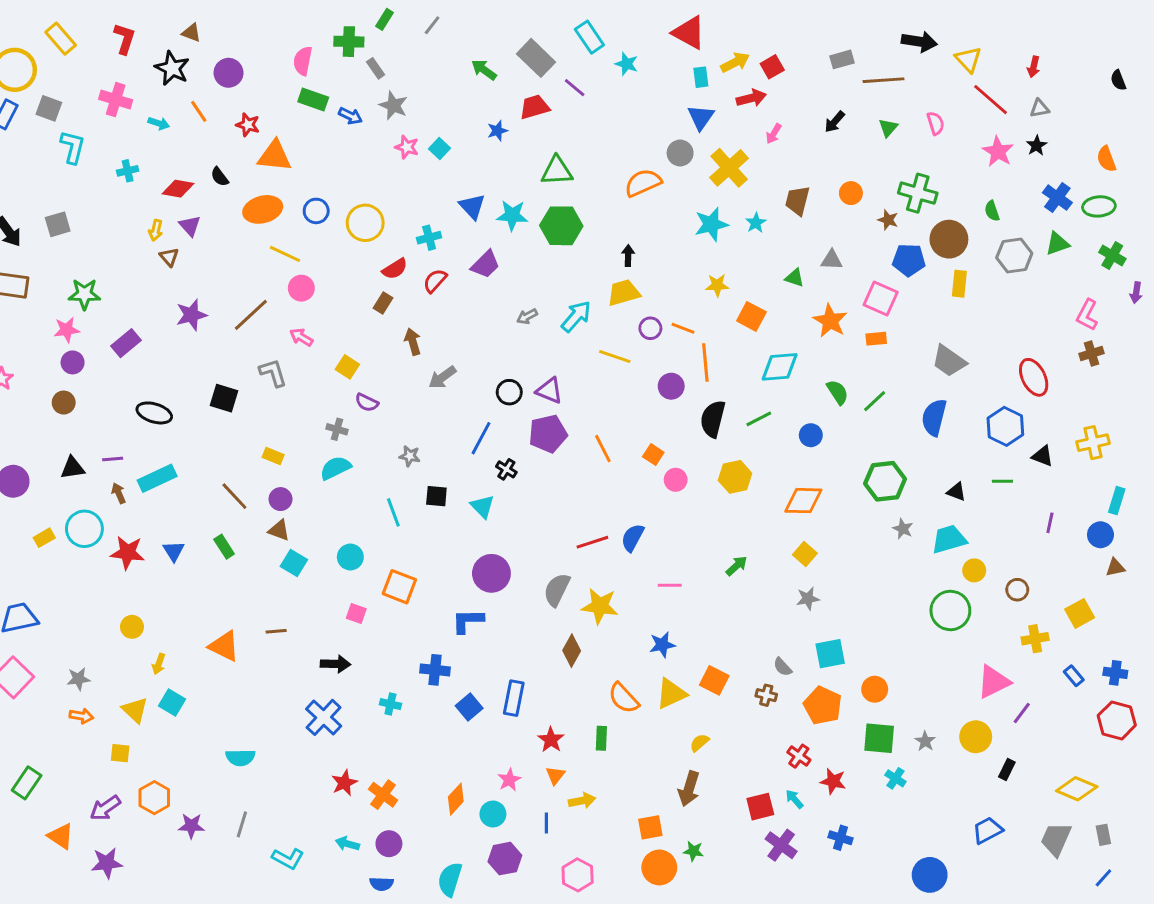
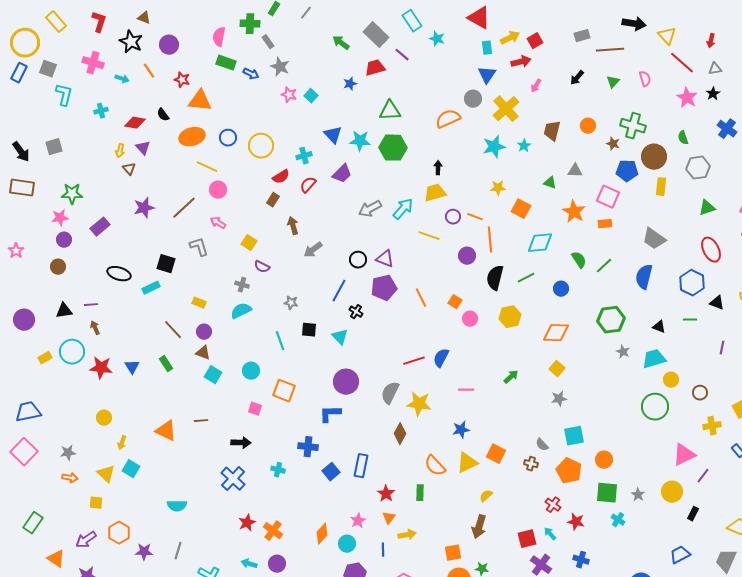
green triangle: (1057, 244) -> (707, 208), moved
gray arrow: (527, 316) -> (370, 209), size x1.6
cyan rectangle: (157, 478) -> (151, 288), moved, size x0.7

